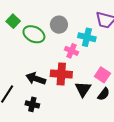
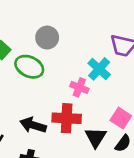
gray circle: (59, 25) -> (47, 38), moved
cyan cross: (87, 37) -> (99, 69), turned 30

